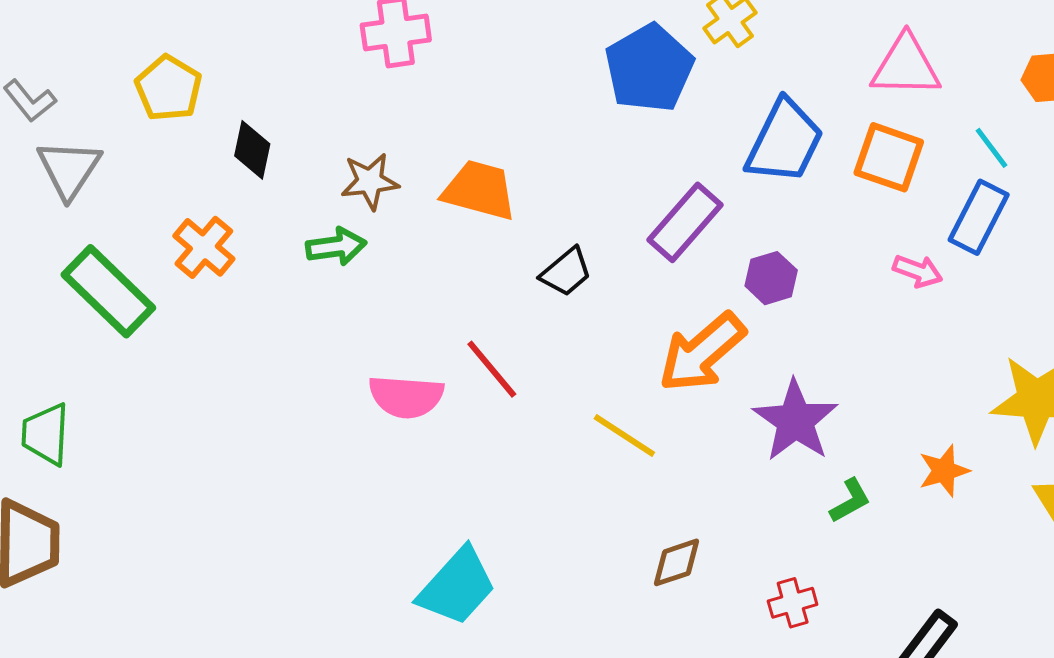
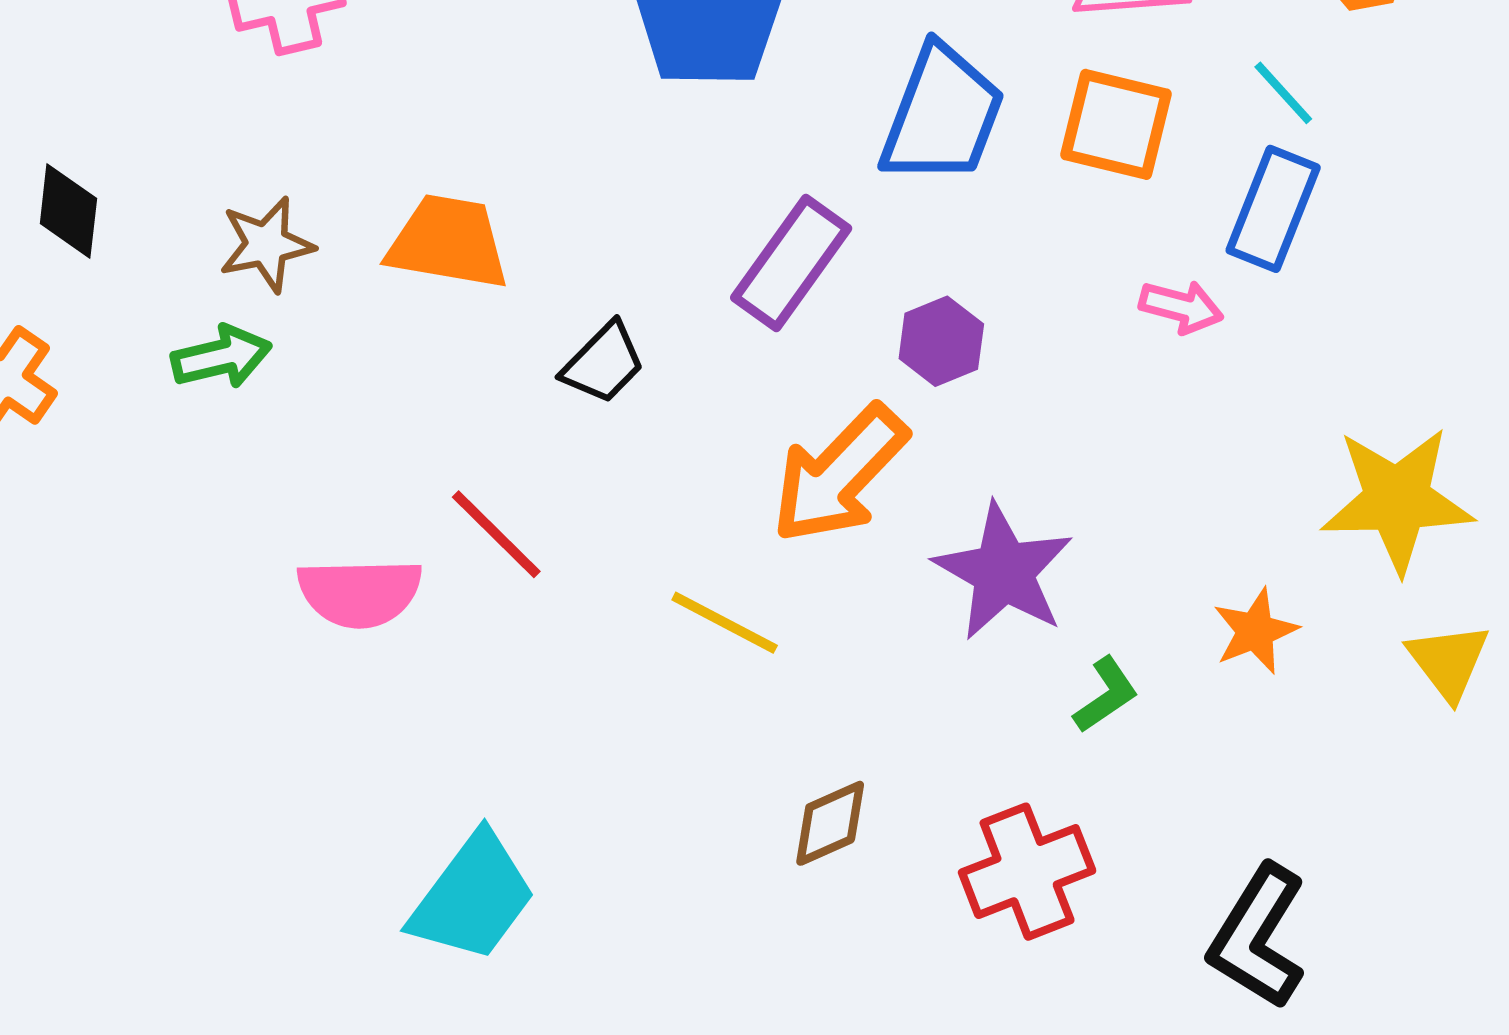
red cross: (793, 603) -> (1027, 872), size x1.6

